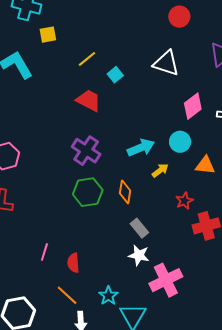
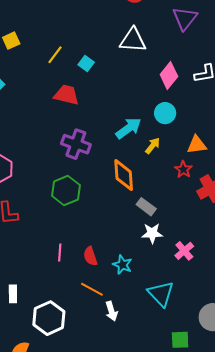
orange triangle: (205, 165) -> (197, 145), moved
green hexagon: (88, 192) -> (66, 190), moved
orange diamond: (125, 192) -> (124, 175), size x1.4
pink cross: (166, 280) -> (184, 251), size x0.6
cyan star: (108, 296) -> (122, 265), moved

